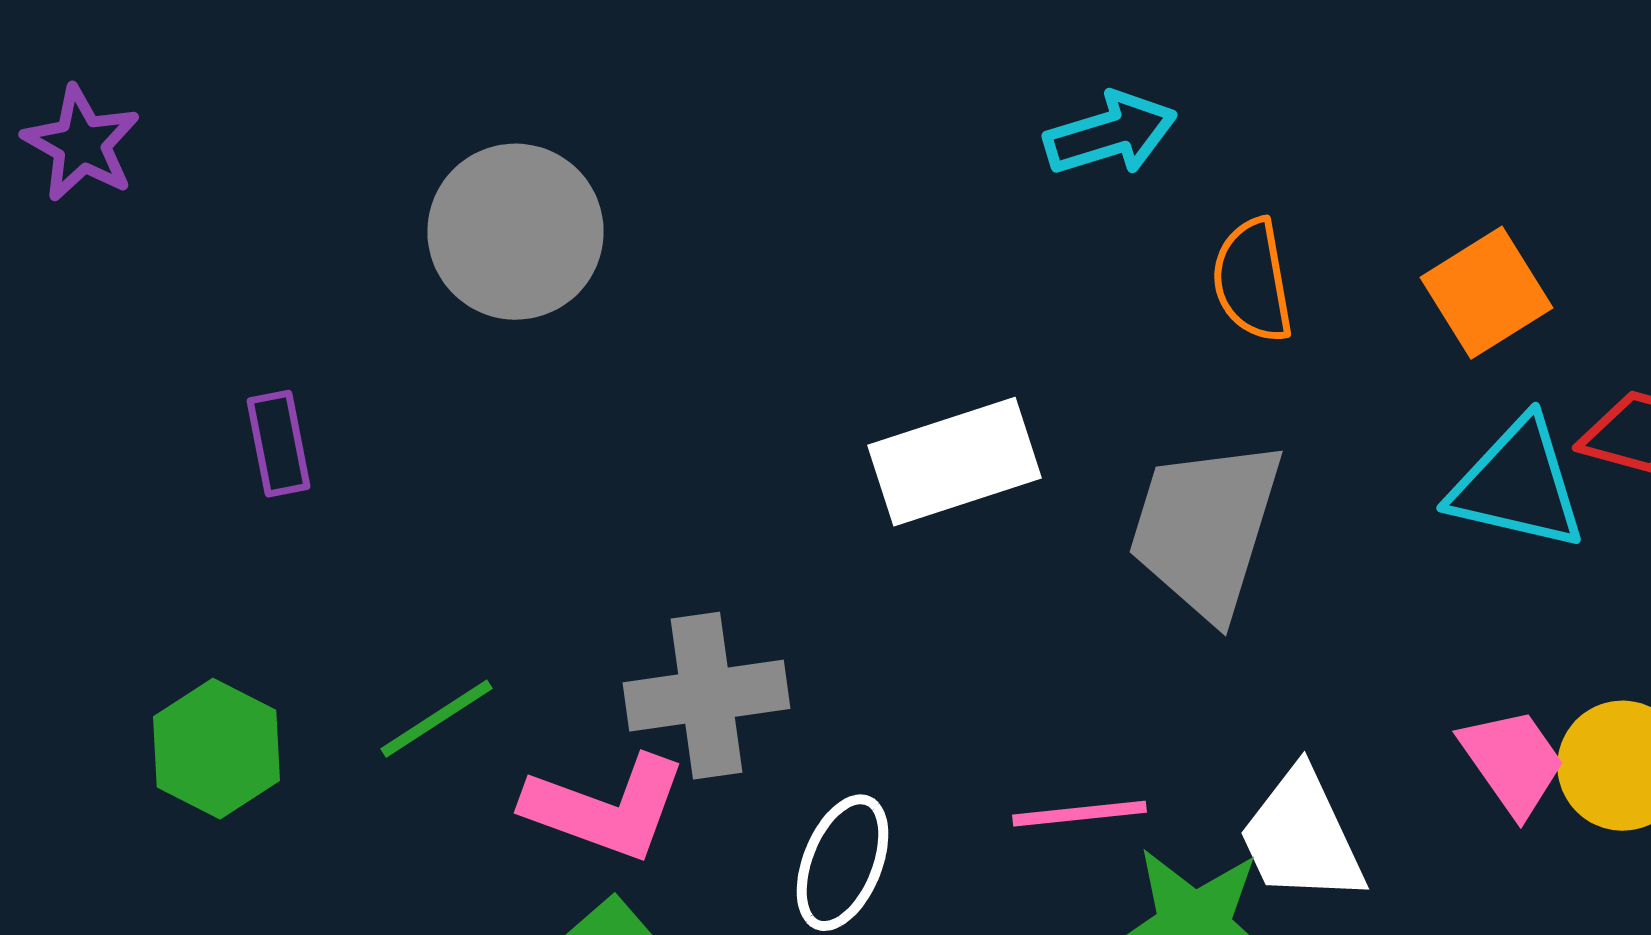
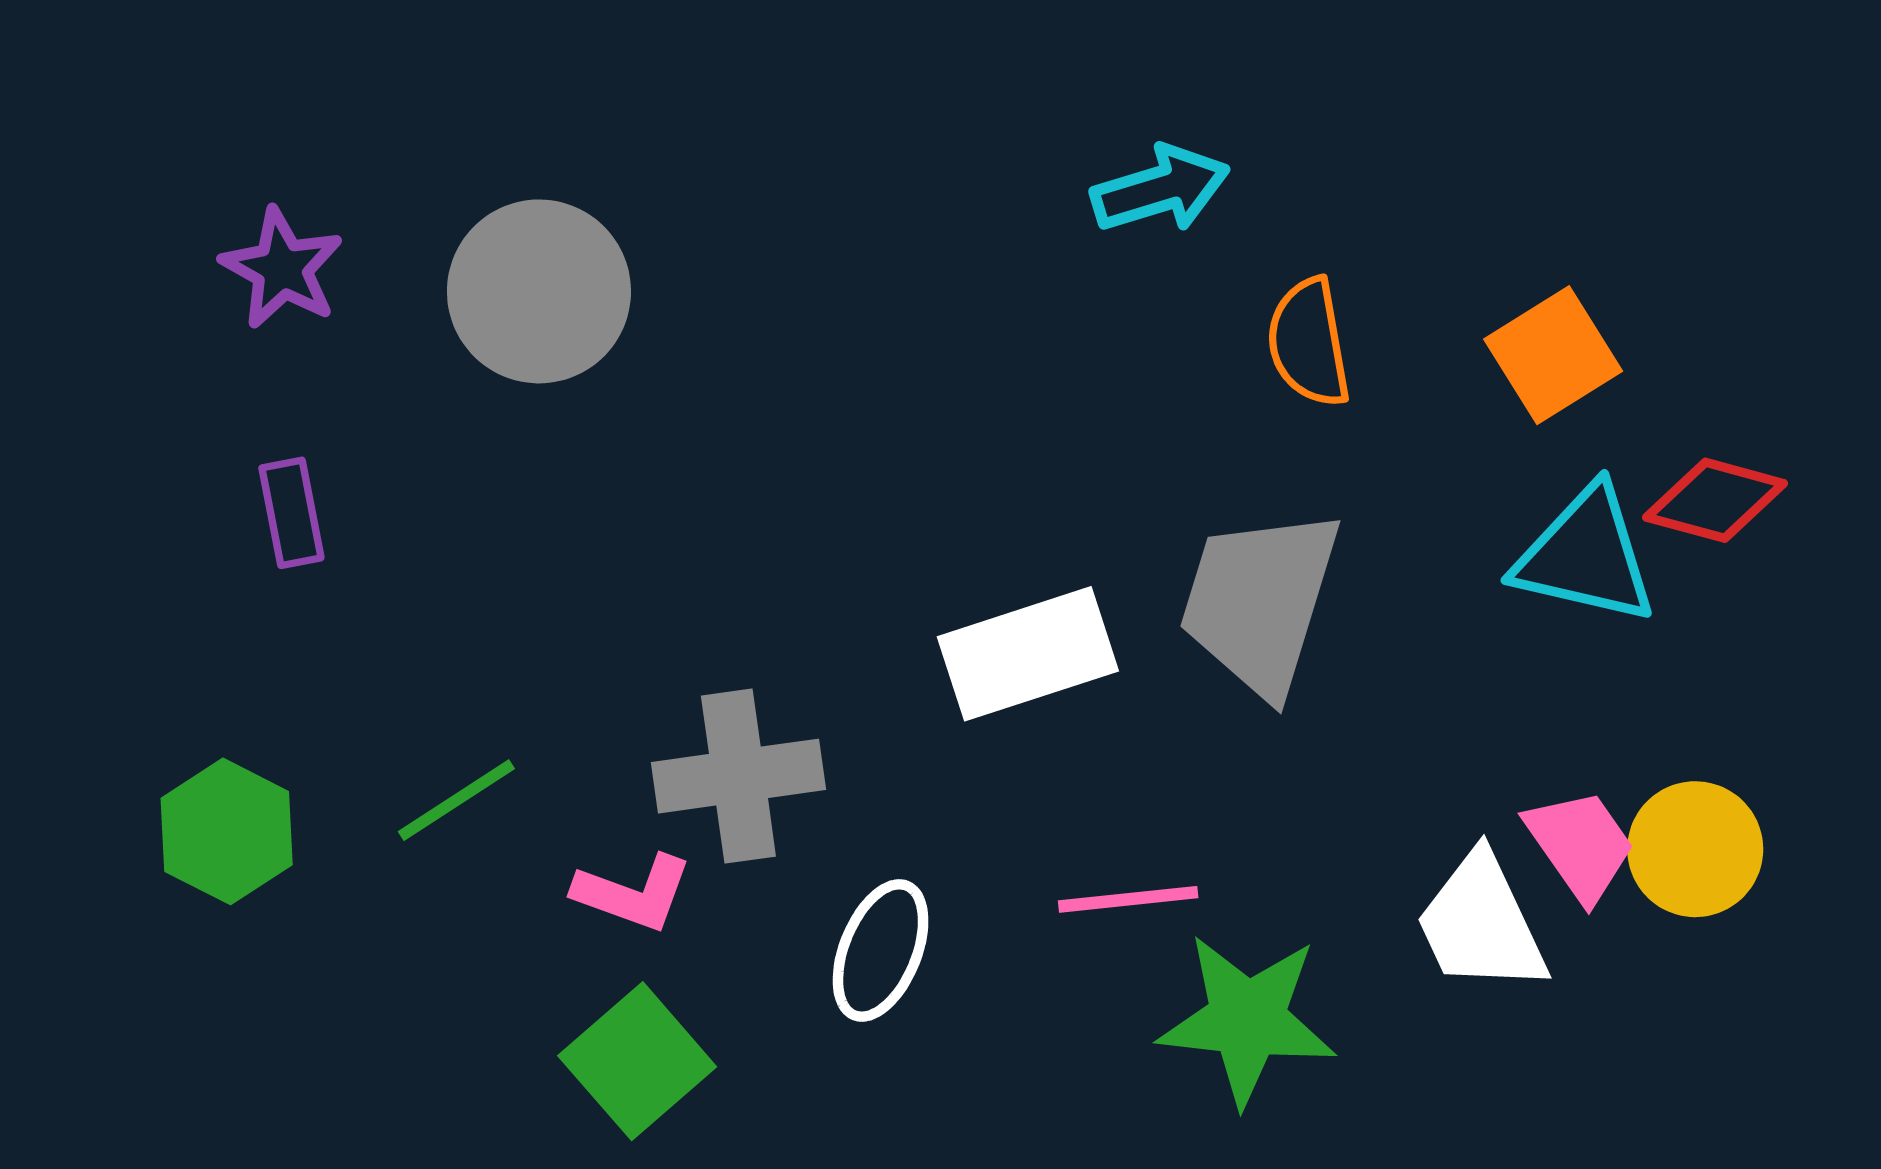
purple star: (82, 144) -> (282, 268), moved
white rectangle: (954, 462) -> (1028, 654), moved
pink L-shape: (606, 808) -> (633, 893), size x0.7
white trapezoid: (1302, 837) -> (1481, 923), moved

